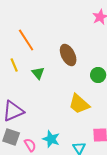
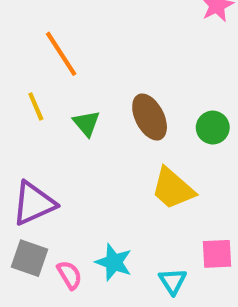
brown ellipse: (68, 55) -> (150, 117), moved

